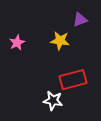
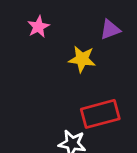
pink star: (17, 43) -> (38, 27), moved

